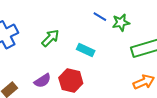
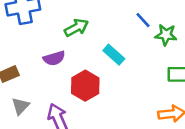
purple semicircle: (43, 81) -> (54, 58), moved

